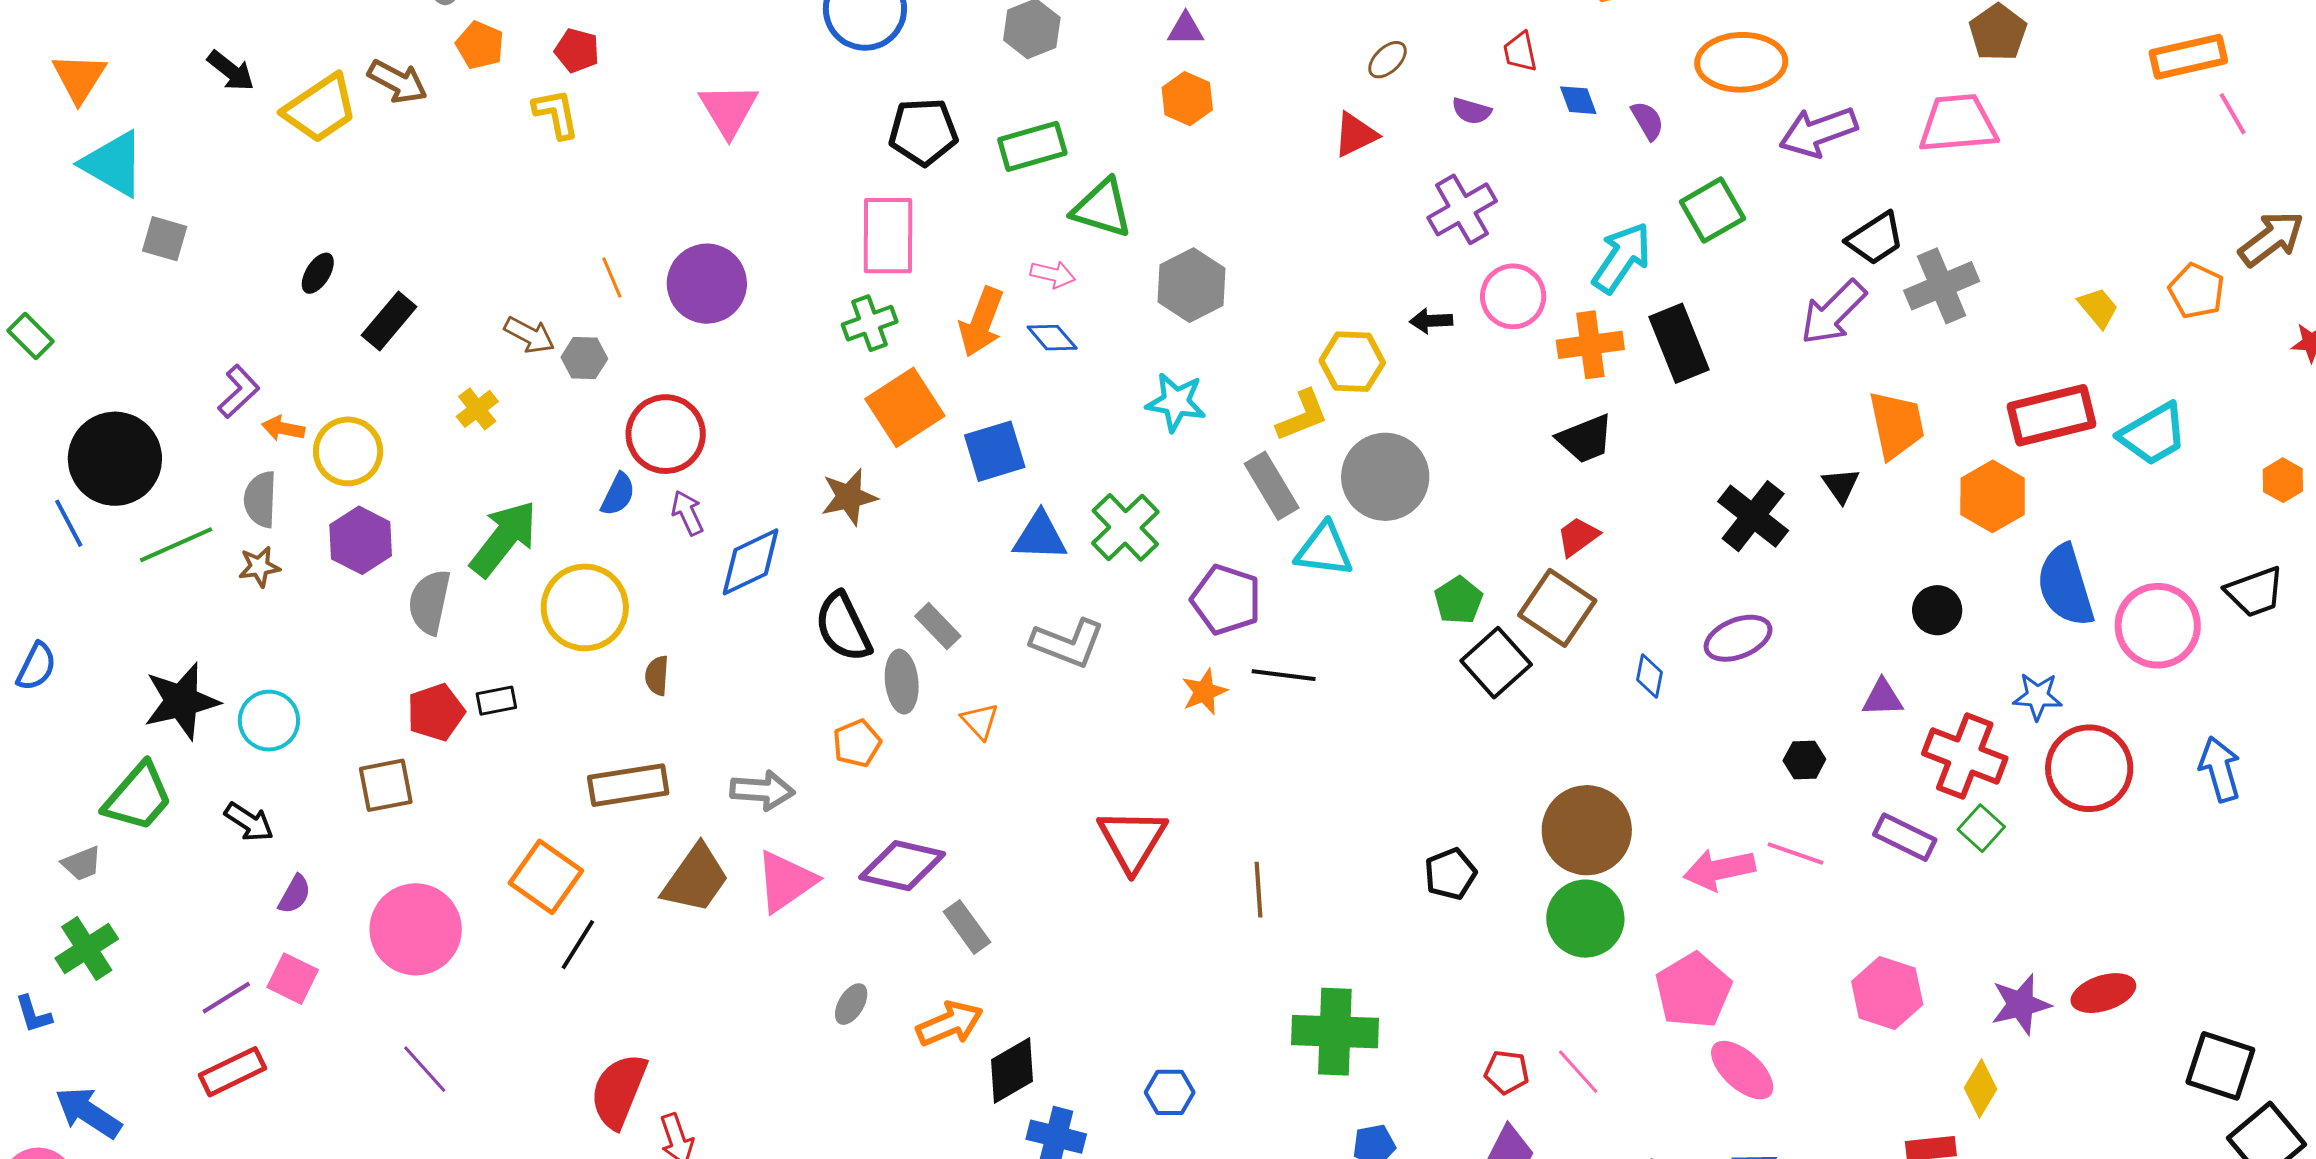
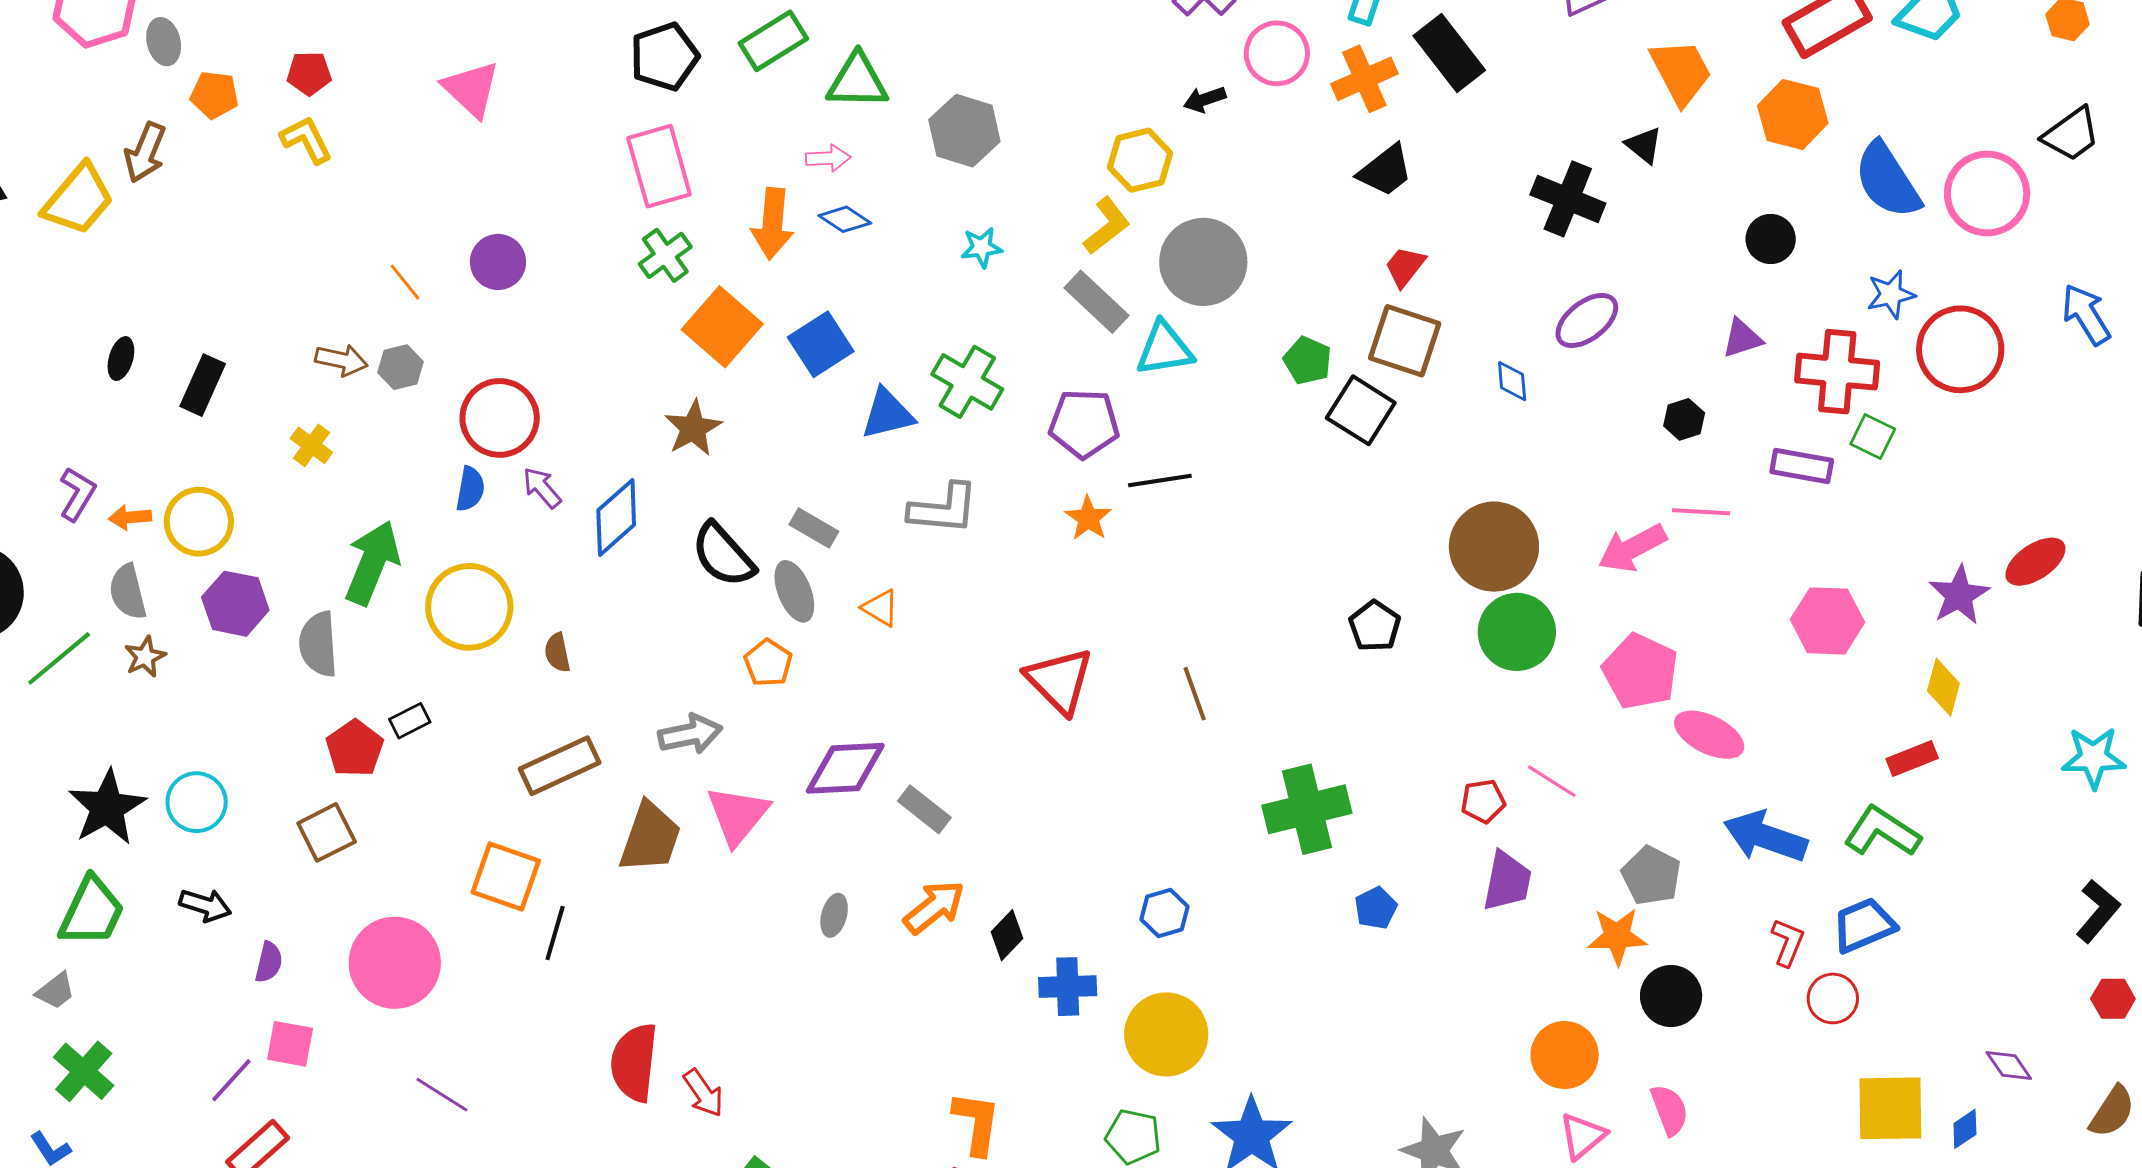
brown arrow: (398, 82) -> (145, 152), turned 100
purple circle: (707, 284) -> (498, 262), size x0.7
cyan star: (1176, 402) -> (982, 247), size x0.7
black diamond: (1012, 1070) -> (1007, 935), size x0.7

